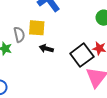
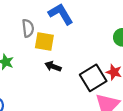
gray semicircle: (19, 35) -> (28, 28), moved

